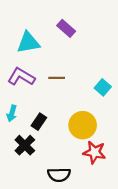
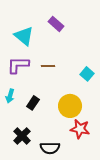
cyan triangle: (28, 43) -> (24, 36), turned 50
purple L-shape: (21, 77) -> (18, 65), turned -30
black cross: (25, 145) -> (22, 136), moved

